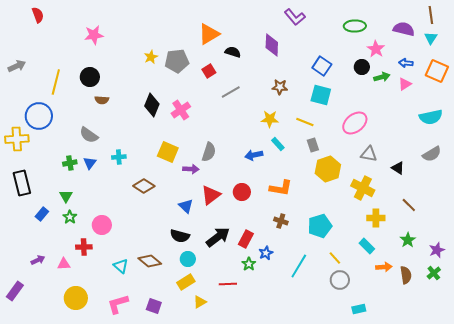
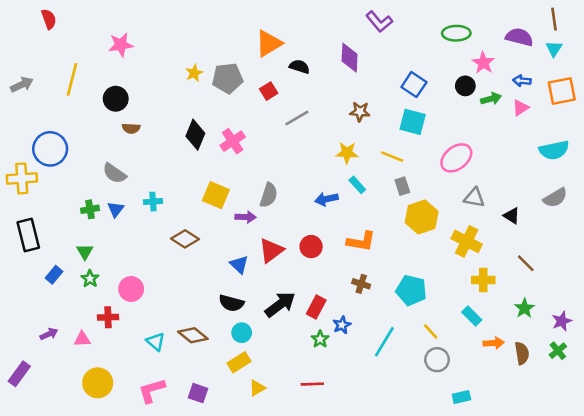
orange square: (437, 71) -> (562, 91), turned -35
yellow line: (56, 82) -> (72, 79), moved
cyan pentagon: (320, 226) -> (411, 290), turned 30
red line: (228, 284) -> (312, 384), moved

